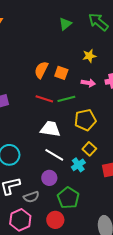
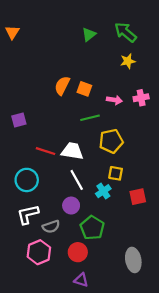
yellow star: (89, 56) -> (128, 61), moved
red line: (44, 99) -> (46, 151), moved
yellow square: (89, 149) -> (116, 173), turned -32
white line: (54, 155) -> (77, 180), turned 30

